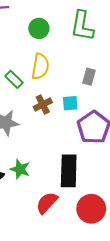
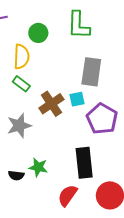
yellow semicircle: (40, 66) -> (21, 57), moved
gray rectangle: (89, 77) -> (91, 72), size x1.8
brown cross: (43, 105) -> (51, 104), size x1.4

